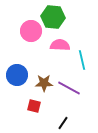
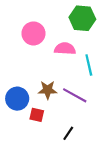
green hexagon: (53, 17) -> (82, 18), moved
blue circle: (17, 75) -> (17, 99), moved

